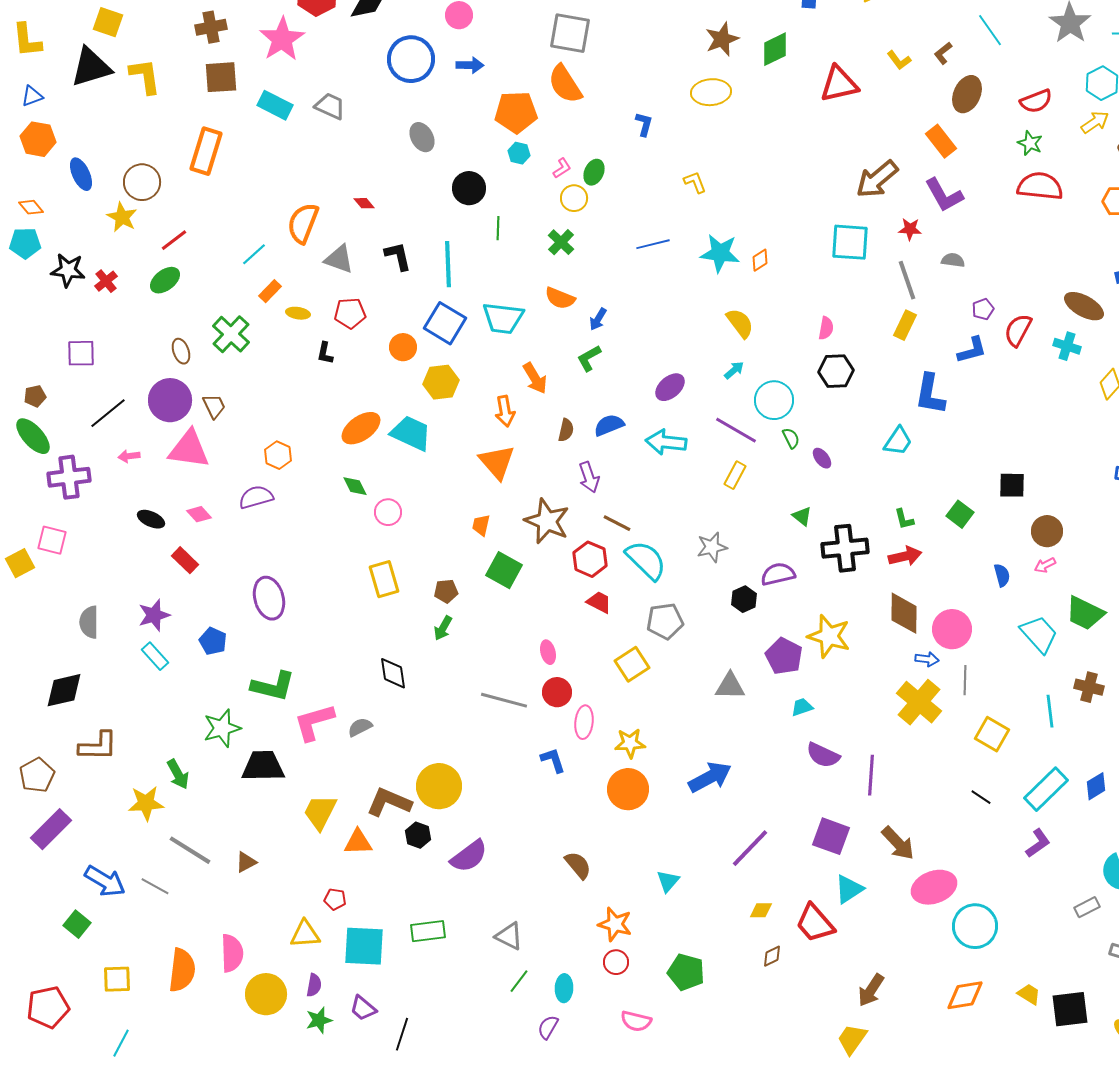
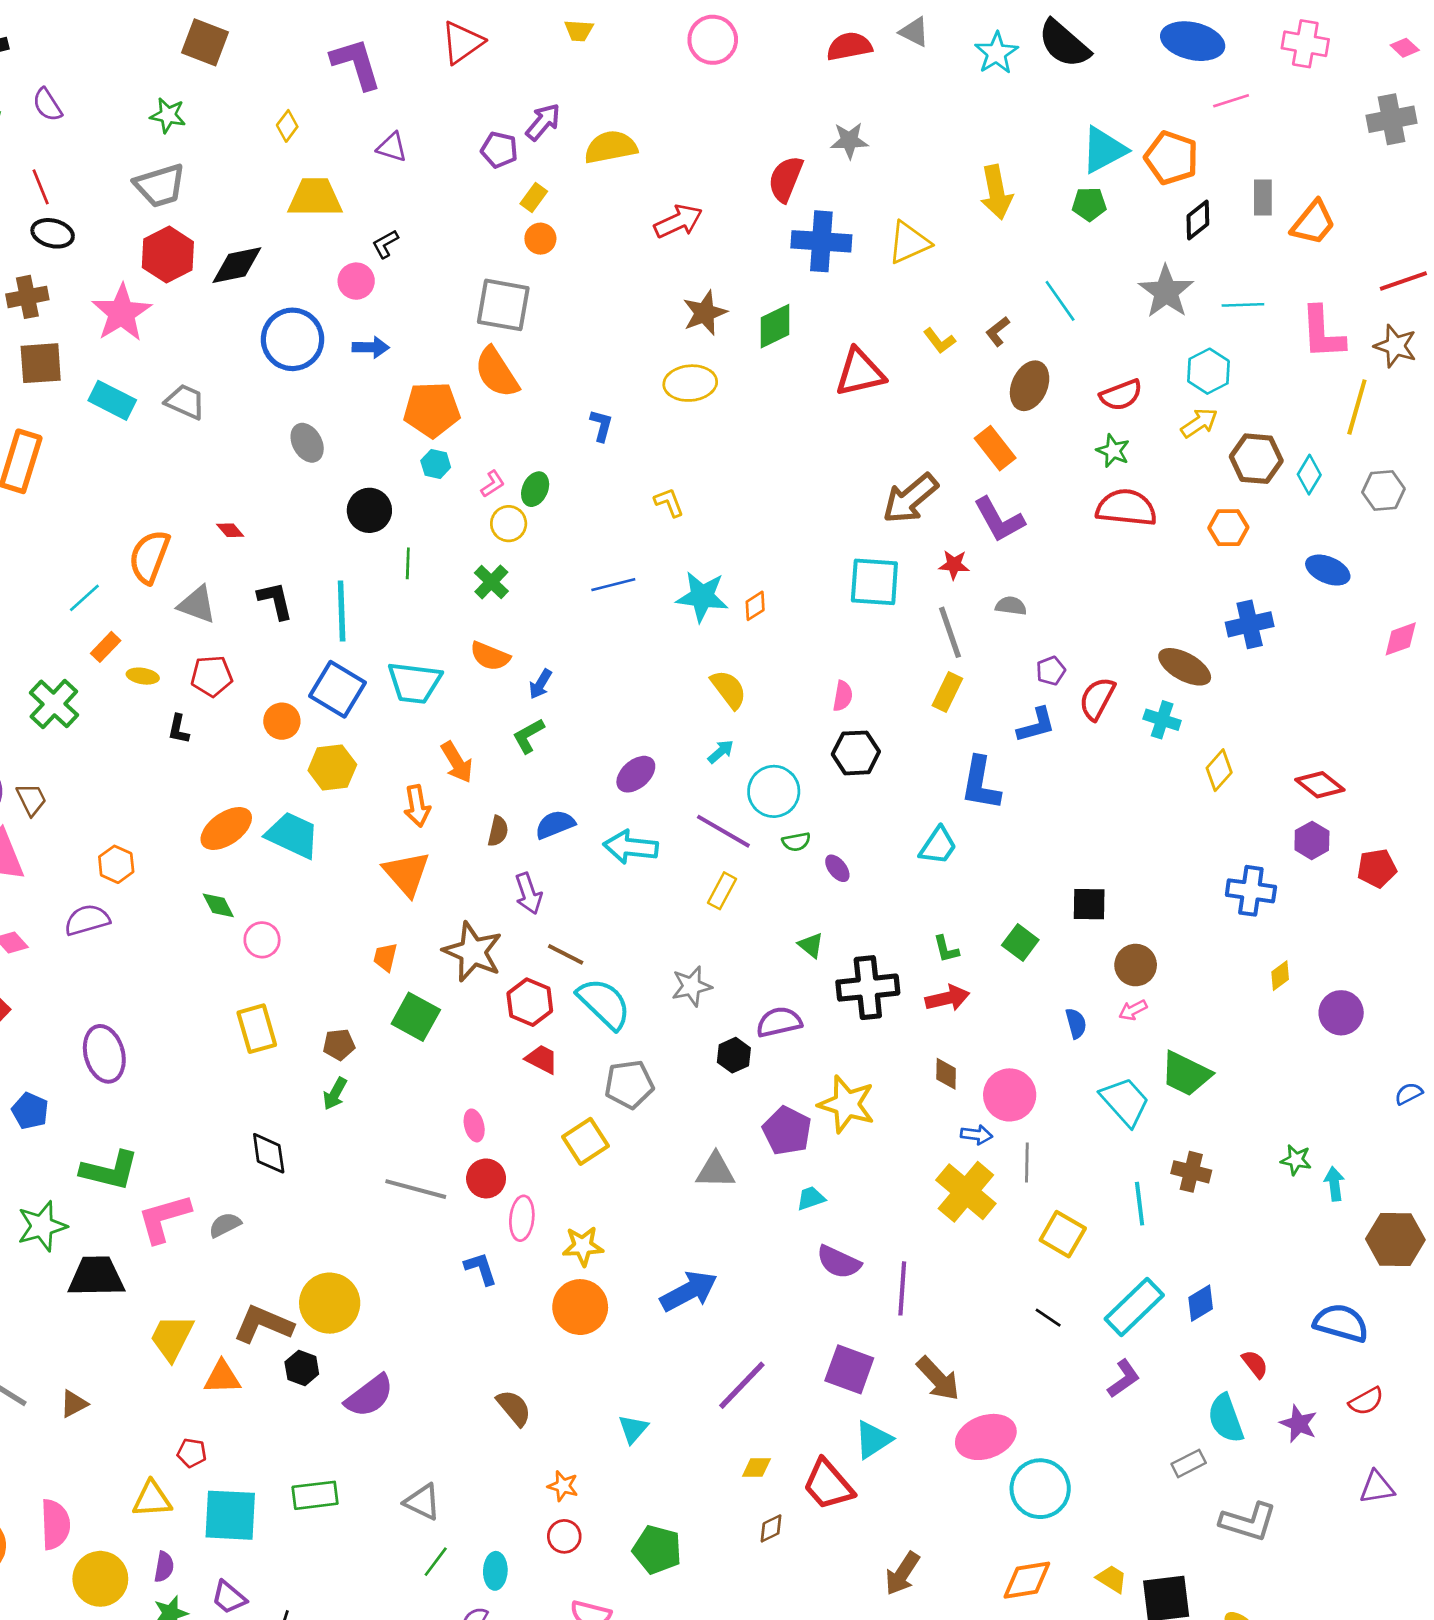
green semicircle: (791, 438) -> (796, 842), turned 105
brown diamond: (904, 613) -> (946, 1074), size x0.6
orange star: (615, 924) -> (563, 1486), size x0.7

